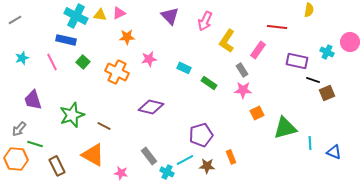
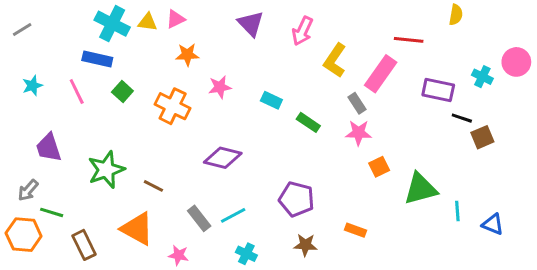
pink rectangle: (258, 50) -> (381, 74), size x1.4
purple pentagon: (201, 135) -> (297, 199), turned 30
gray rectangle: (149, 156) -> (199, 218), moved
orange rectangle: (231, 157) -> (356, 230), moved, turned -48
cyan line: (185, 160) -> (233, 215), moved

